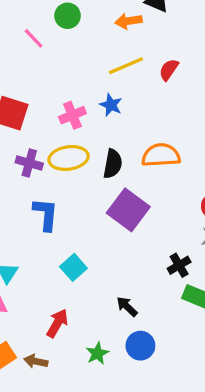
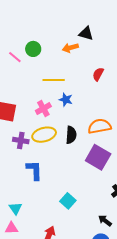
pink line: (34, 38) -> (15, 57), moved
yellow line: (126, 66) -> (54, 80), moved, turned 30
purple square: (128, 210) -> (98, 157), moved
cyan square: (73, 267) -> (68, 201), moved
black arrow: (127, 307) -> (105, 221), moved

